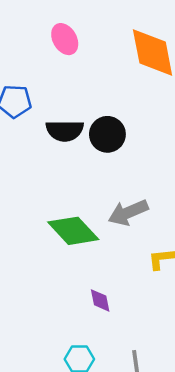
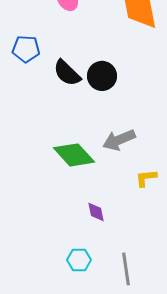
black semicircle: (65, 131) -> (67, 73), turned 44

